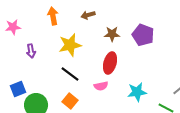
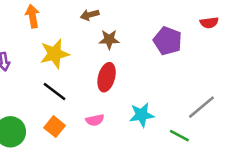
brown arrow: (88, 15) -> (90, 15), moved
purple pentagon: (143, 35) -> (168, 41), moved
pink semicircle: (101, 86) -> (95, 120), moved

